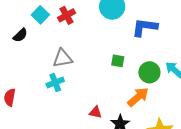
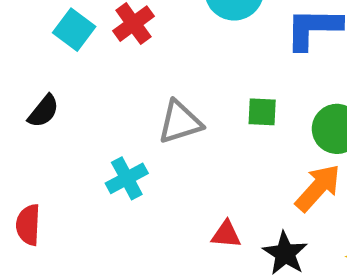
black semicircle: (20, 35) -> (43, 111), moved
gray triangle: (63, 58) -> (180, 122), moved

